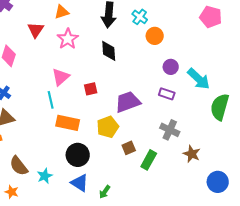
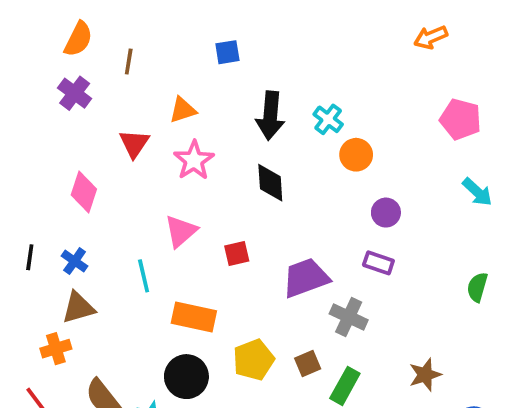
cyan arrow: (199, 79) -> (477, 192), moved, size x0.7
cyan line: (51, 100) -> (144, 276), moved
green semicircle: (220, 107) -> (477, 287), size x0.6
yellow pentagon: (108, 127) -> (254, 360), moved
gray cross: (170, 130) -> (349, 317), moved
brown star: (192, 154) -> (425, 375), turned 30
black circle: (78, 155) -> (186, 377), moved

